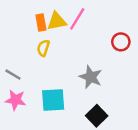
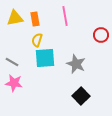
pink line: (77, 19) -> (65, 16), turned -42
yellow triangle: (57, 21) -> (15, 18), moved
cyan square: (53, 100) -> (45, 58), moved

